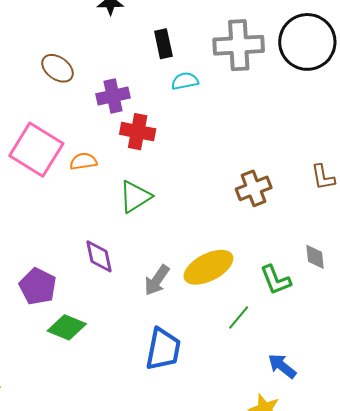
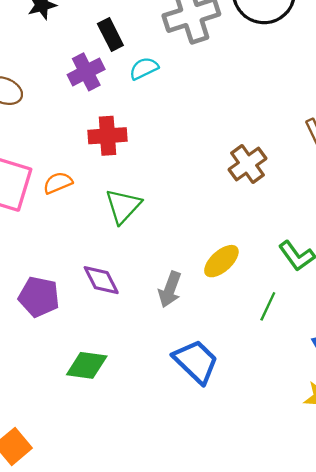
purple cross: (113, 96) -> (86, 72), moved
yellow ellipse: (208, 267) -> (221, 261), size x0.7
purple pentagon: (38, 286) -> (39, 297), moved
blue trapezoid: (163, 349) -> (196, 361), turned -42

